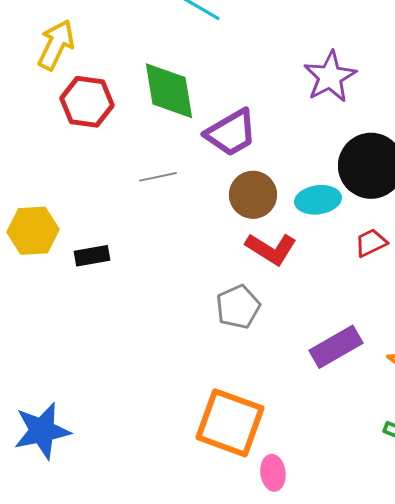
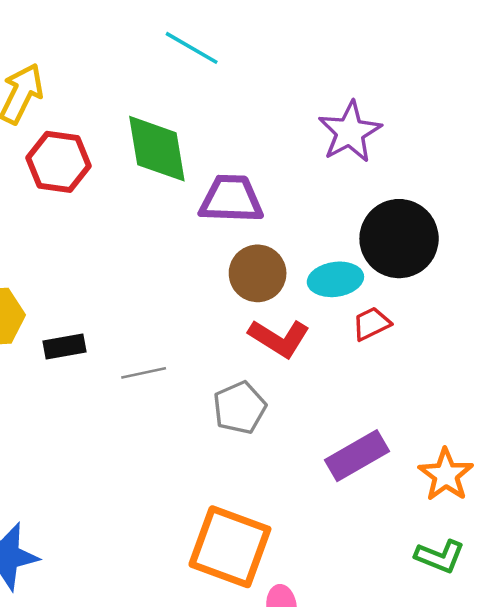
purple trapezoid: (231, 133) -> (231, 199), turned -148
gray line: (158, 177) -> (144, 373), moved
red trapezoid: (371, 243) -> (371, 324), moved

